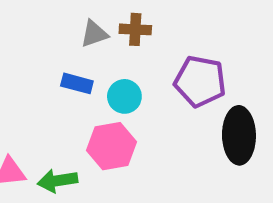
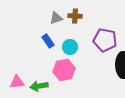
blue rectangle: (77, 83) -> (48, 41), turned 40

